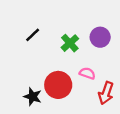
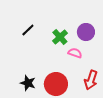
pink semicircle: (87, 73) -> (75, 53), moved
red circle: (58, 85) -> (56, 84), moved

